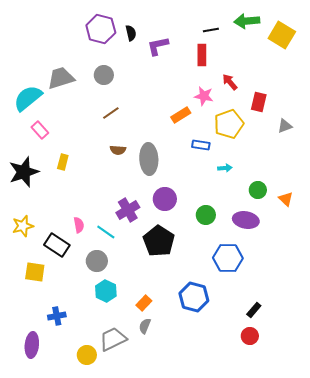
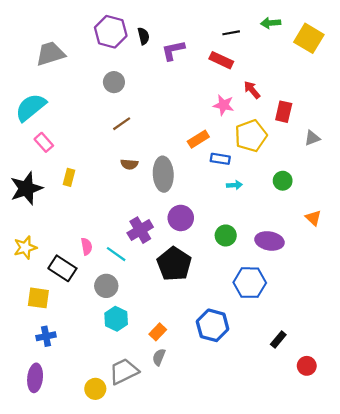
green arrow: (247, 21) -> (271, 23), size x0.7
red rectangle: (202, 55) -> (221, 60), turned -65
gray trapezoid: (61, 78) -> (50, 54), moved
orange rectangle: (181, 115) -> (198, 139), moved
cyan arrow: (225, 168) -> (234, 185), moved
green circle: (258, 190) -> (283, 181), moved
blue cross: (57, 316) -> (46, 336), moved
red circle: (250, 336) -> (307, 366), moved

